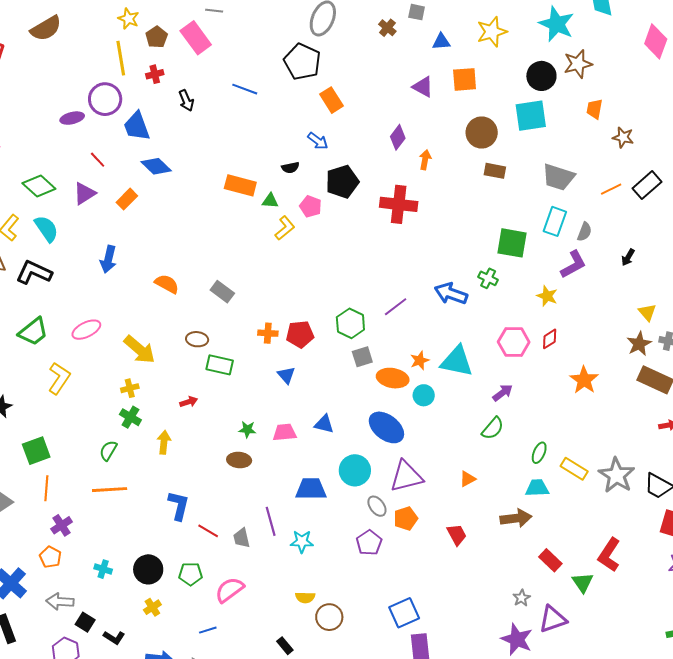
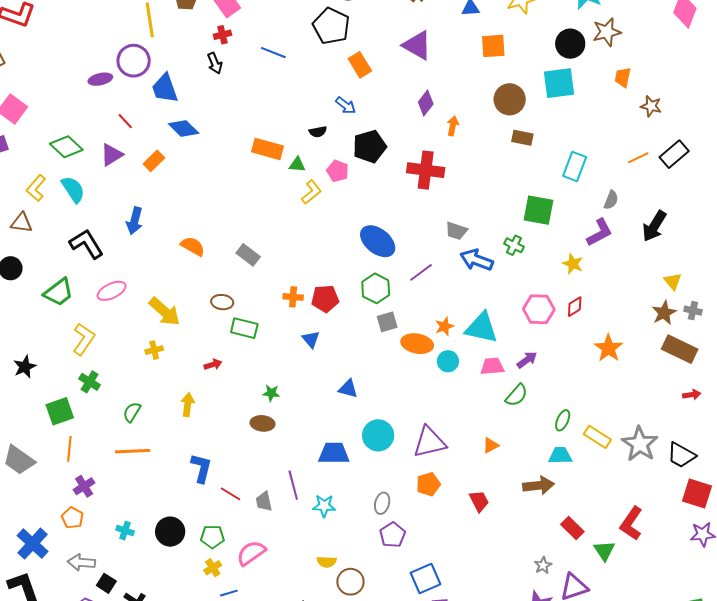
red cross: (155, 74) -> (223, 35), moved
purple triangle: (423, 87) -> (417, 45), moved, size x1.4
gray trapezoid: (558, 177) -> (456, 231), moved, size x0.7
cyan rectangle: (555, 221) -> (575, 167), moved
black arrow: (628, 257) -> (654, 226), size x1.8
black L-shape: (34, 273) -> (87, 244), moved, turned 33
green cross: (130, 417) -> (90, 382), moved
blue ellipse: (386, 427) -> (378, 241), moved
pink trapezoid: (285, 432) -> (492, 366), moved
gray ellipse: (377, 506) -> (382, 503), moved, turned 50
purple pentagon: (369, 543) -> (392, 535), moved
yellow cross: (152, 607) -> (213, 568), moved

